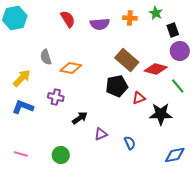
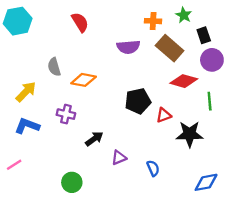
purple semicircle: (100, 24) -> (128, 47), moved
brown rectangle: (127, 60) -> (170, 48), moved
green line: (178, 86) -> (210, 101), turned 35
pink line: (21, 154) -> (14, 165), moved, turned -48

